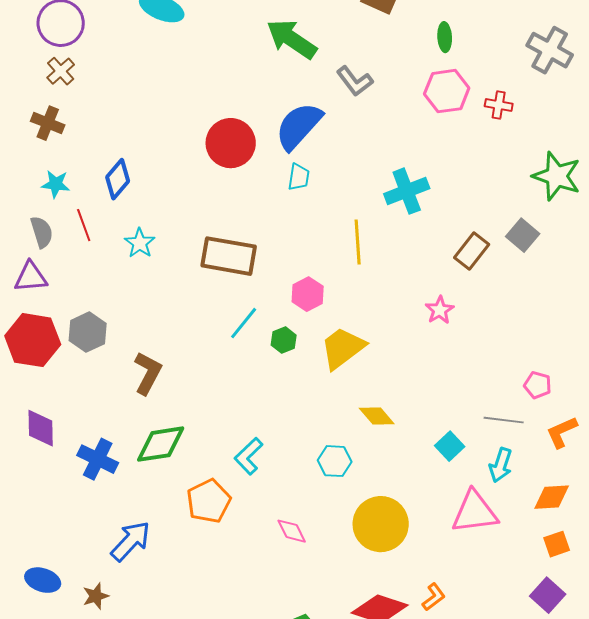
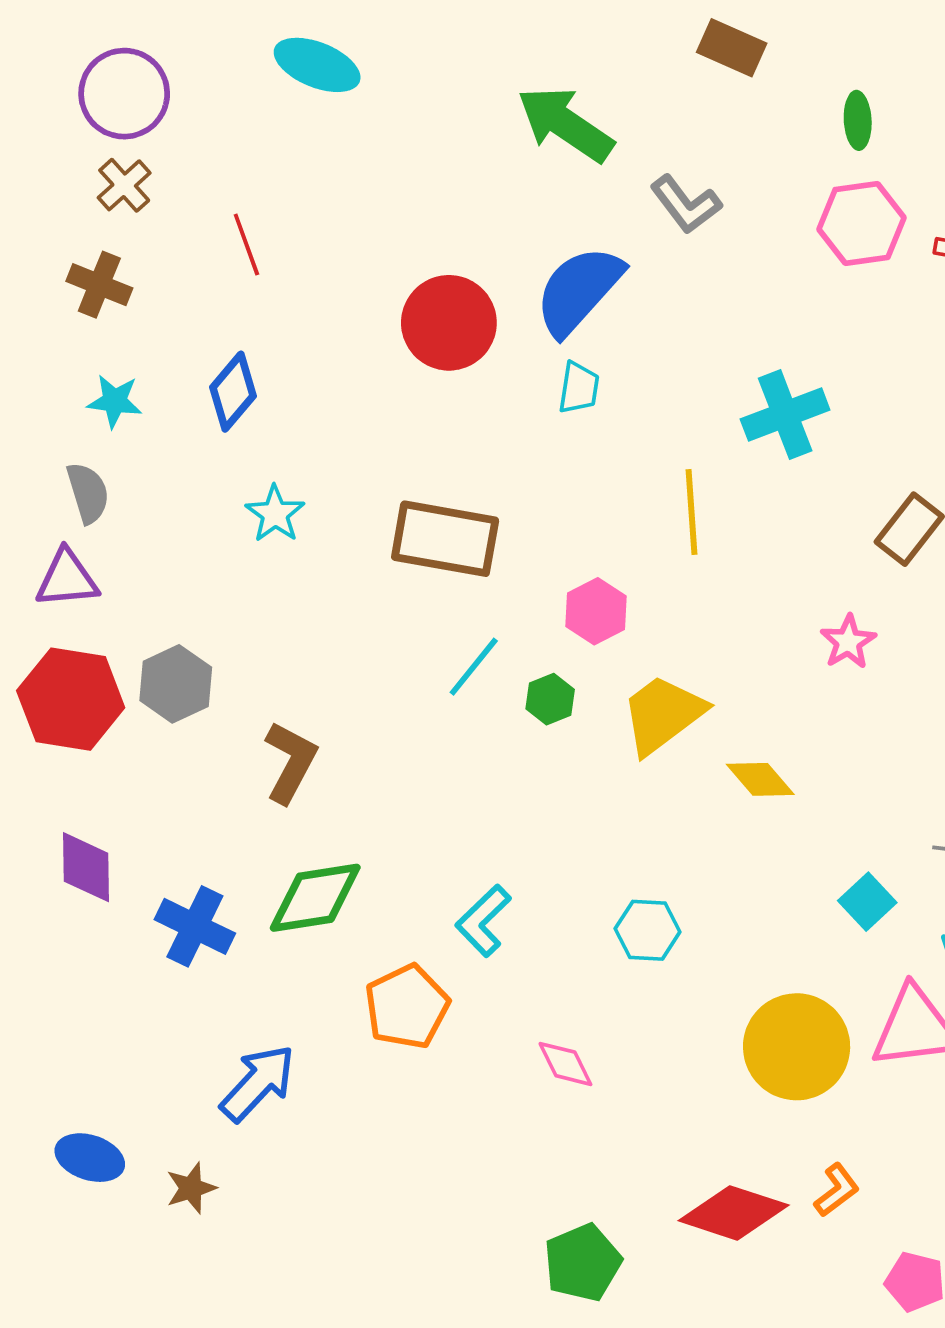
red line: (84, 225) -> (246, 245), moved
yellow diamond: (377, 416) -> (760, 779), moved
yellow circle: (381, 524) -> (797, 1047), moved

